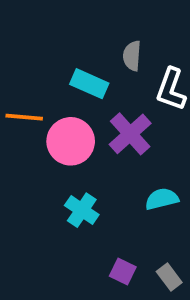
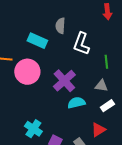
purple cross: (130, 134) -> (64, 81), moved
cyan cross: (82, 210) -> (33, 129), moved

